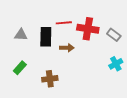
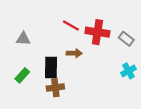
red line: (64, 23) -> (71, 25), turned 35
black rectangle: (46, 37) -> (51, 68), moved

